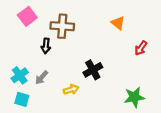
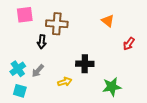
pink square: (27, 16) -> (25, 15), turned 30
black cross: (93, 70) -> (85, 64), turned 30
green star: (134, 97) -> (112, 87), moved

